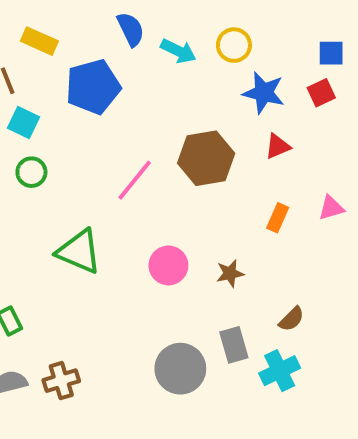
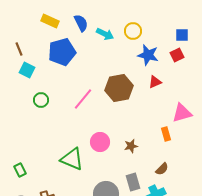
yellow rectangle: (39, 41) -> (50, 21), moved
green circle: (31, 172) -> (41, 100), moved
pink triangle: (331, 208) -> (182, 113), size x1.5
orange rectangle: (278, 218) -> (166, 134), moved, turned -40
green triangle: (79, 252) -> (72, 159), moved

